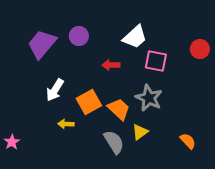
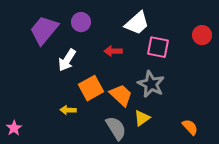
white arrow: (55, 90) -> (67, 60), moved

